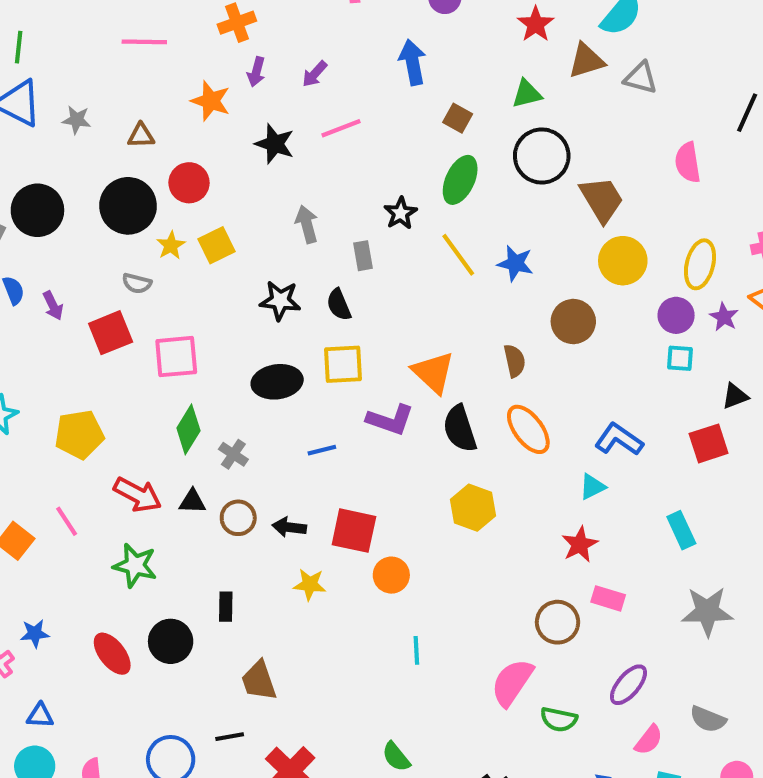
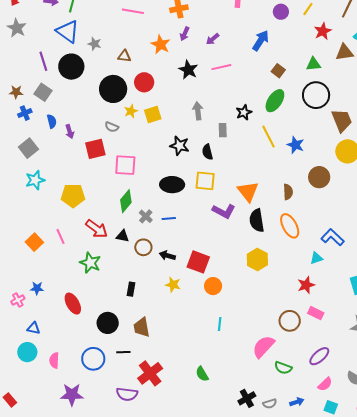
blue arrow: (412, 62) -> (261, 41), turned 35
black circle: (37, 210) -> (71, 67), moved
blue line: (322, 450) -> (169, 219), moved
black circle: (171, 641) -> (108, 323), moved

